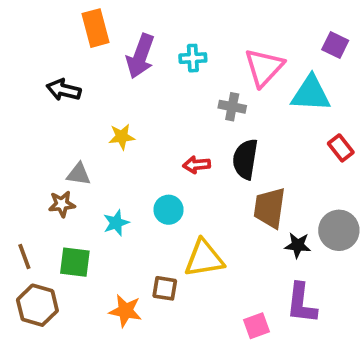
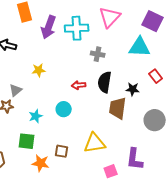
purple square: (335, 45) -> (153, 21), size x1.5
cyan cross: (193, 58) -> (77, 28), size x1.6
pink triangle: (264, 67) -> (110, 17), moved
gray triangle: (79, 174) -> (16, 90), turned -48
black star: (298, 245) -> (133, 89), moved
yellow triangle: (204, 258) -> (95, 143), moved
green square: (75, 262) -> (27, 141), moved

